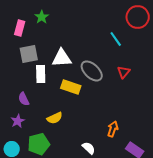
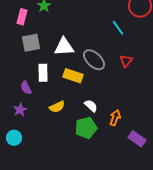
white rectangle: (41, 74) -> (43, 73), moved
green pentagon: (39, 144) -> (86, 128), moved
white semicircle: (89, 148) -> (91, 106), moved

